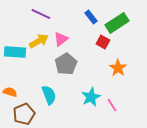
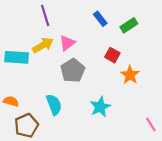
purple line: (41, 14) -> (45, 15), turned 48
green rectangle: (117, 23) -> (129, 25), size x0.7
red square: (103, 42) -> (112, 55), moved
pink line: (112, 105) -> (151, 124), moved

